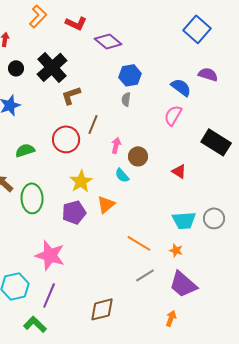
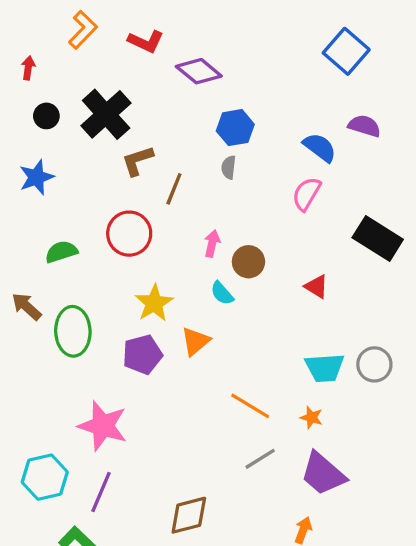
brown line: (93, 124) -> (174, 189), moved

